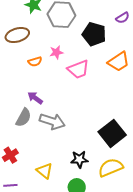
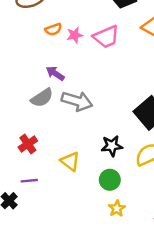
pink star: (56, 52) -> (75, 35), moved
gray semicircle: (23, 118) -> (42, 98), turned 30

